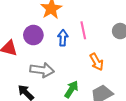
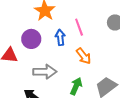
orange arrow: (97, 62) -> (84, 56), moved

